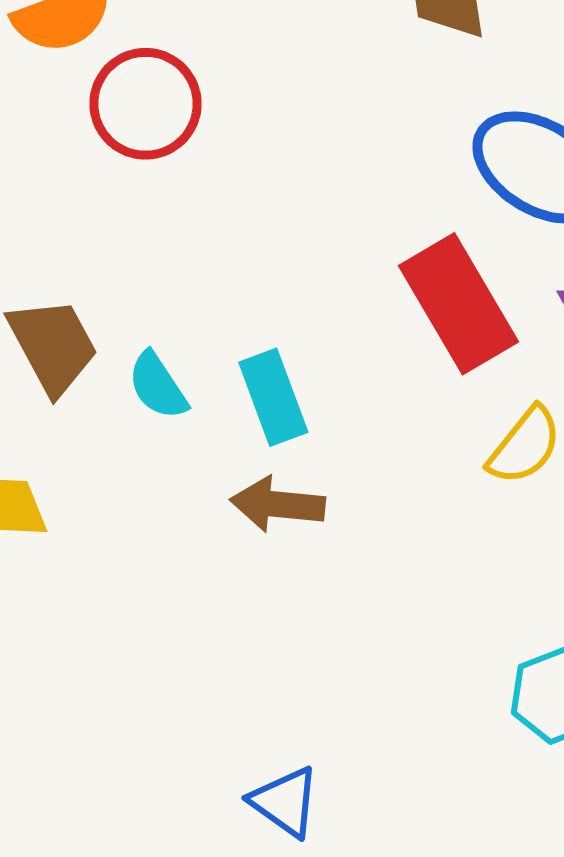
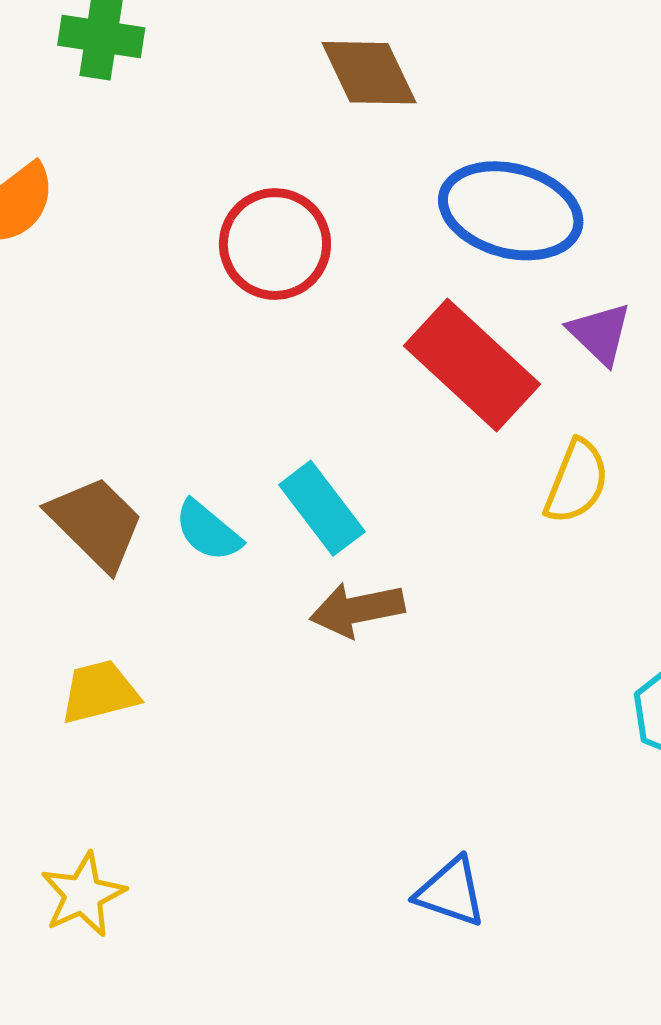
red circle: (145, 104) -> (275, 244), moved

